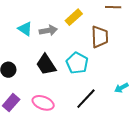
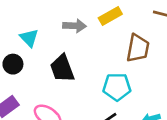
cyan triangle: (25, 29) -> (29, 38), moved
cyan pentagon: (77, 63) -> (117, 87), moved, turned 30

